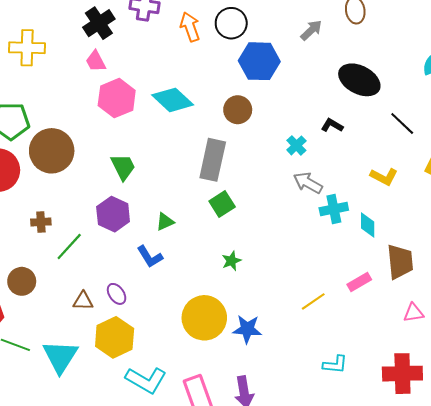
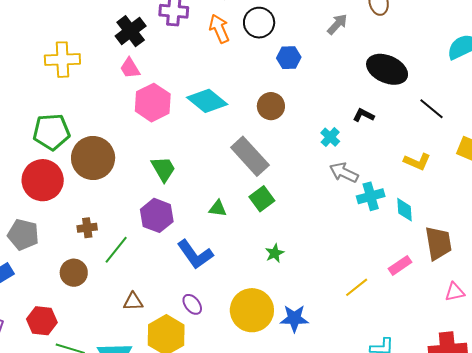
blue hexagon: (259, 61) -> (289, 58), size x0.6
gray rectangle: (213, 160) -> (250, 156), turned -51
green triangle: (165, 222) -> (218, 208), moved, turned 36
blue L-shape: (150, 257) -> (195, 254), size x1.4
brown circle: (22, 281) -> (74, 273), moved
purple ellipse: (117, 294) -> (192, 304), moved

